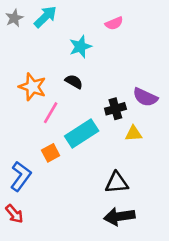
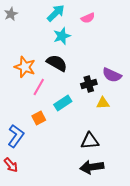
cyan arrow: (45, 17) -> (56, 13), moved
black semicircle: (74, 82) -> (57, 63), size x1.5
cyan rectangle: (82, 133) -> (63, 103), size x0.7

